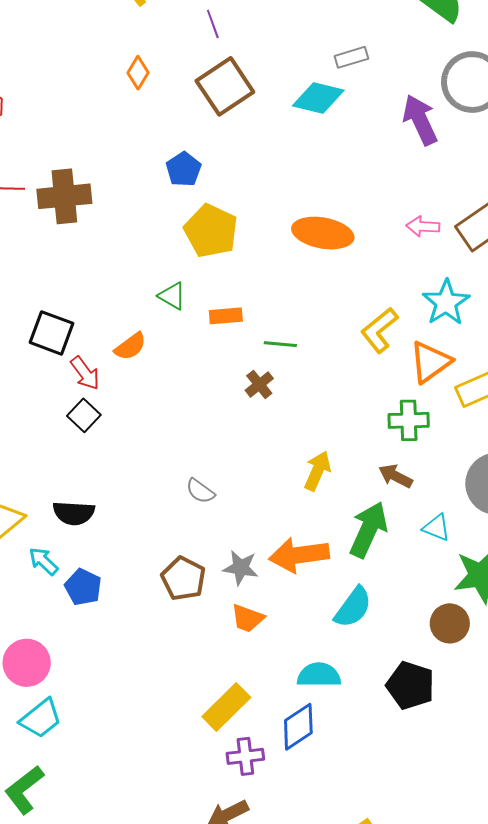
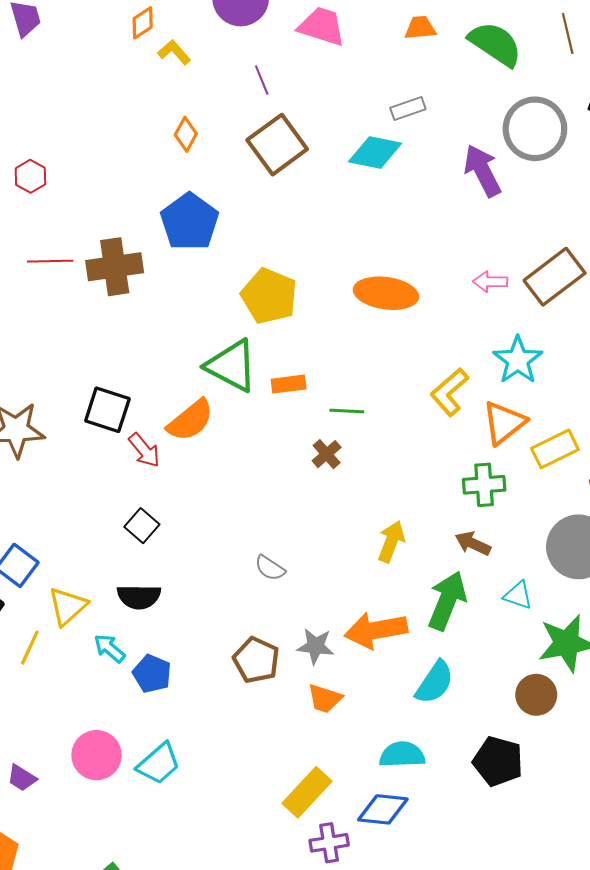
blue pentagon: (184, 169) -> (190, 222), moved, size x1.6
green triangle: (172, 296) -> (232, 366), size x1.8
orange semicircle: (130, 346) -> (190, 420), size x1.4
black square: (84, 415) -> (142, 526), moved
cyan trapezoid: (41, 718) -> (159, 764), moved
blue diamond: (298, 727) -> (383, 809), turned 42

